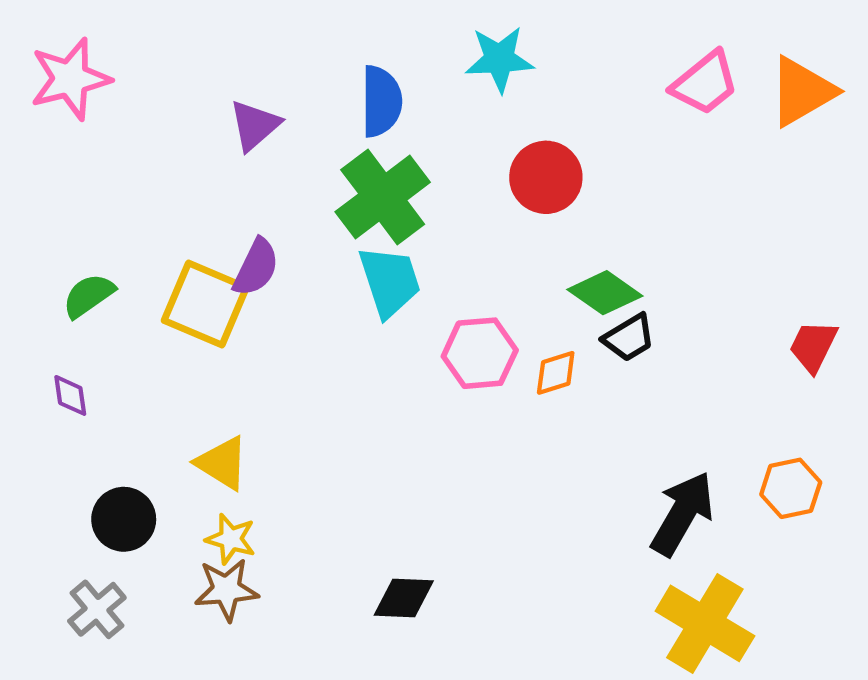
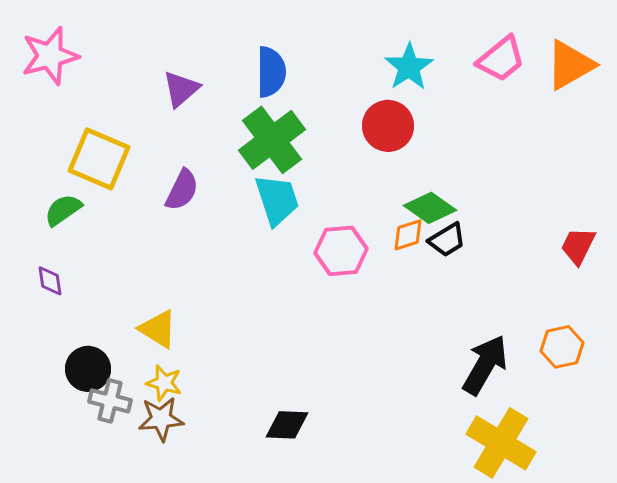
cyan star: (499, 59) -> (409, 67), moved, turned -30
yellow square: (205, 304) -> (99, 159), moved
orange diamond: (556, 373) -> (408, 235), moved
gray cross: (97, 609) -> (110, 401), moved, turned -36

